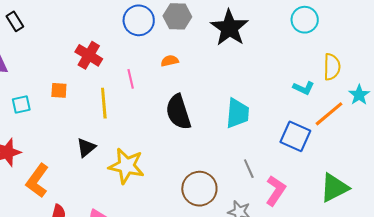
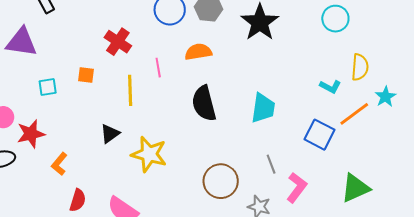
orange semicircle: (170, 61) -> (198, 52), size x1.5
orange L-shape: (37, 181) -> (59, 164), size x0.7

